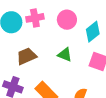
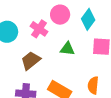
pink cross: (35, 18) -> (39, 29), moved, turned -30

